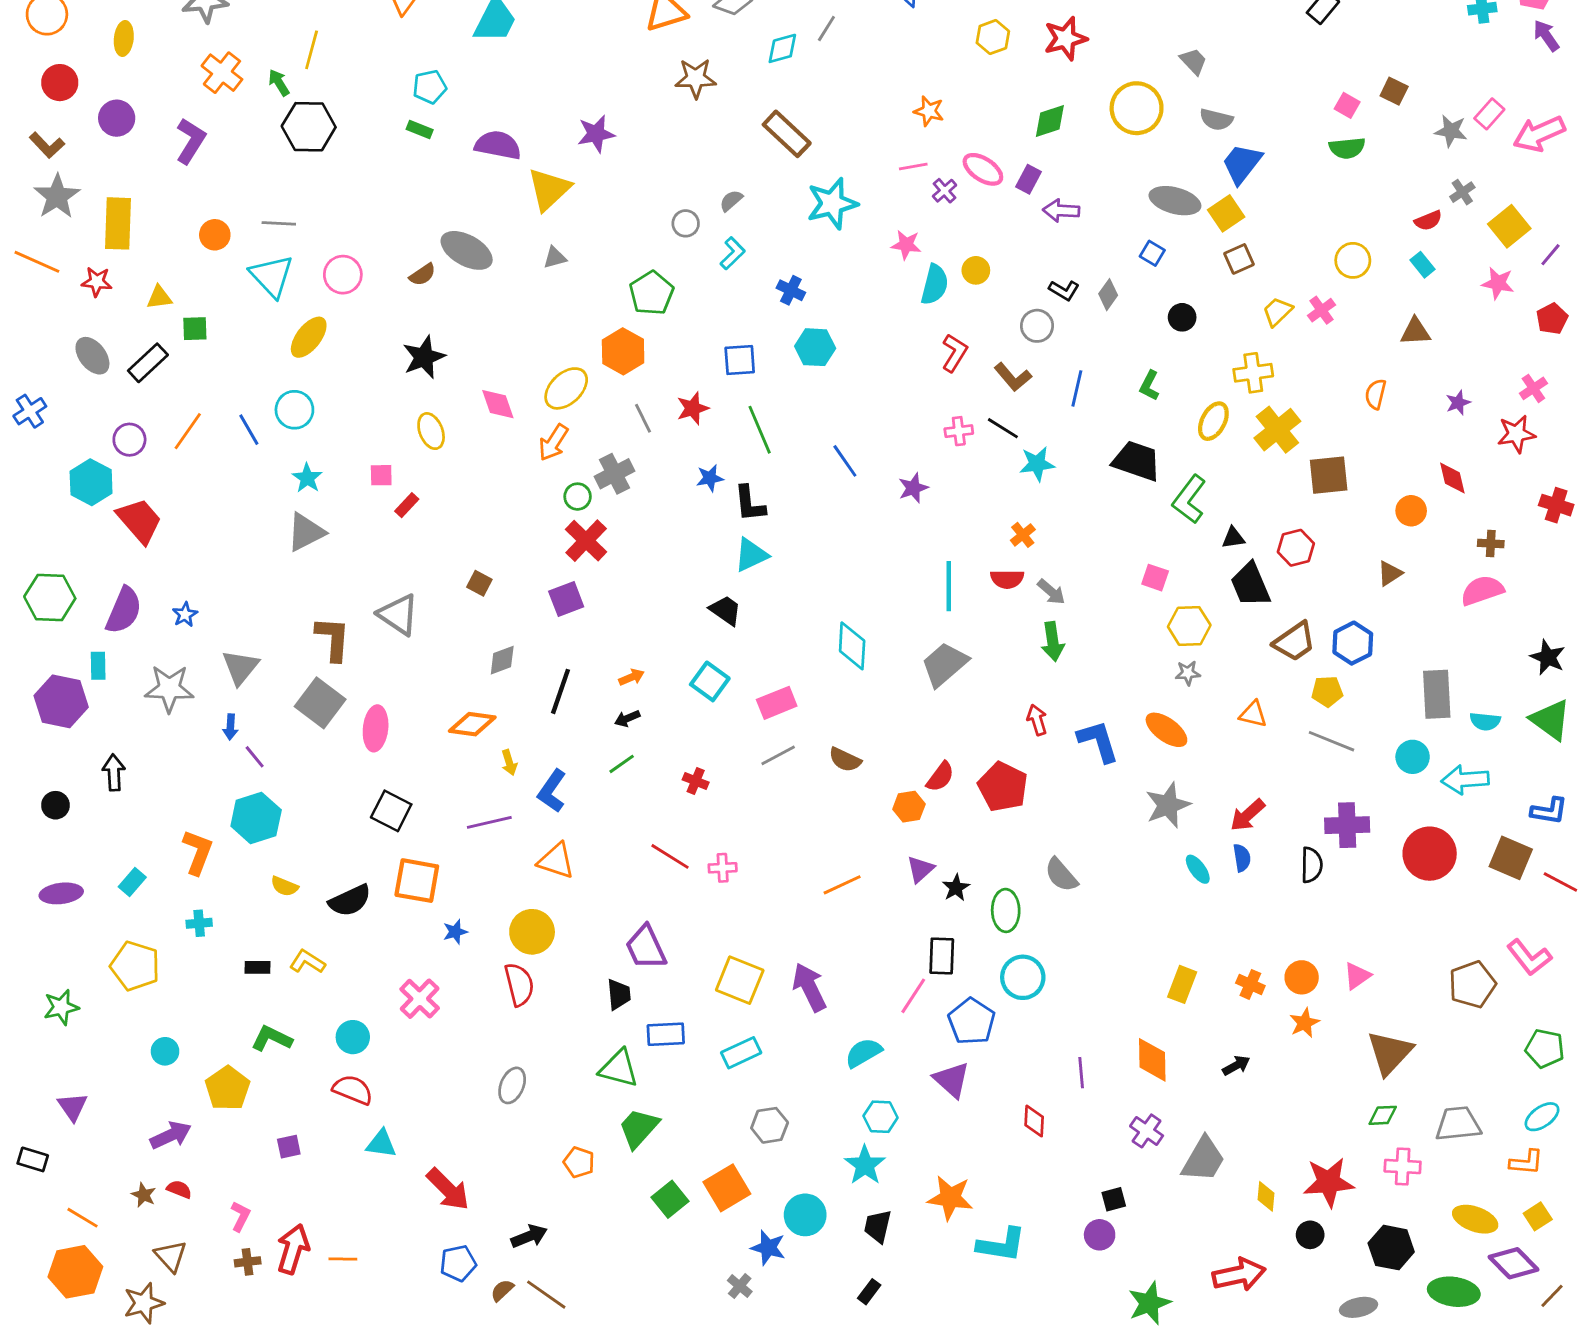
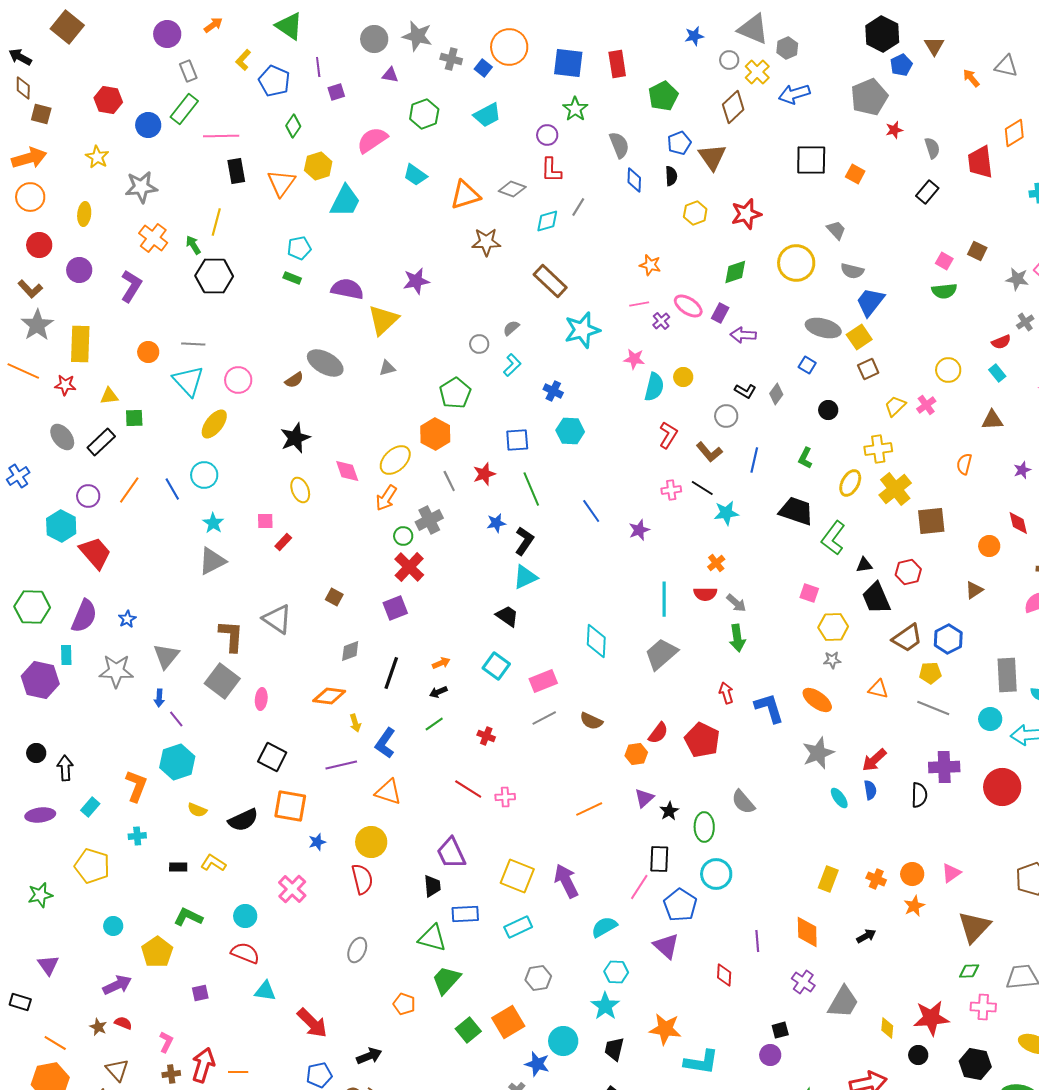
black L-shape: (750, 504) -> (524, 541), turned -140
pink ellipse: (376, 728) -> (261, 699), size x0.7
black arrow: (114, 772) -> (65, 768), moved

